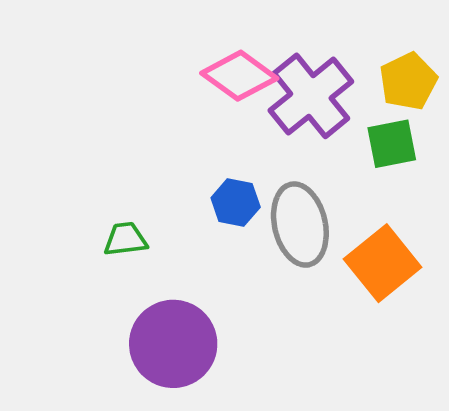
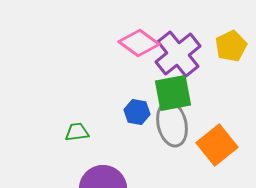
green square: (392, 144) -> (173, 93), moved, size x1.4

